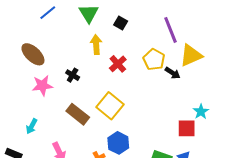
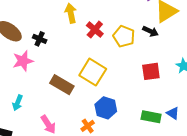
yellow pentagon: (154, 60) -> (124, 36), moved
black cross: (73, 75) -> (40, 39), moved
red square: (187, 128) -> (151, 71), moved

